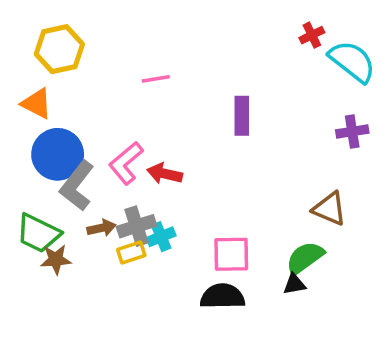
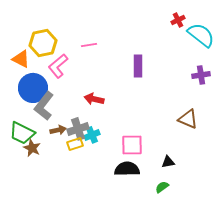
yellow hexagon: (59, 49) -> (43, 43), moved
pink L-shape: (126, 163) -> (58, 66), moved
green semicircle: (305, 258) -> (162, 187), moved, size x0.6
brown star: (56, 260) -> (32, 148), turned 30

